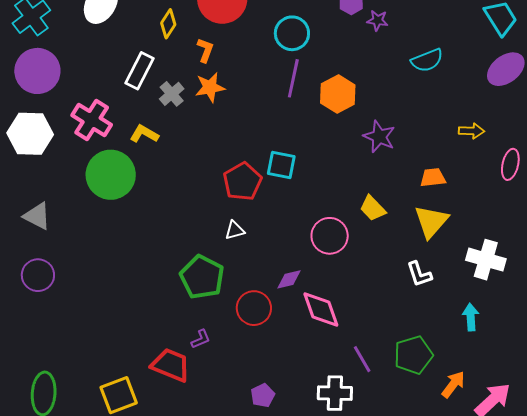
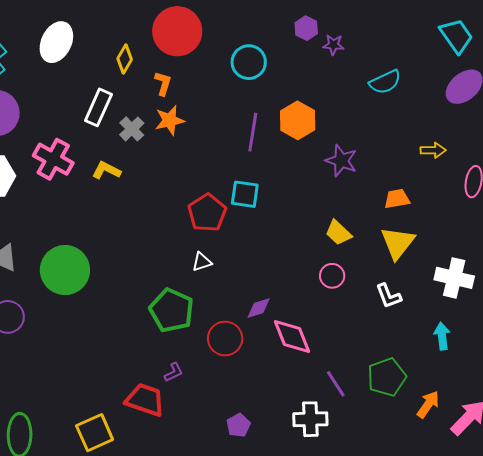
purple line: (293, 78) -> (253, 132), moved
green circle: (111, 175) -> (65, 270), moved
pink circle: (330, 236) -> (332, 276), moved, size x0.7

